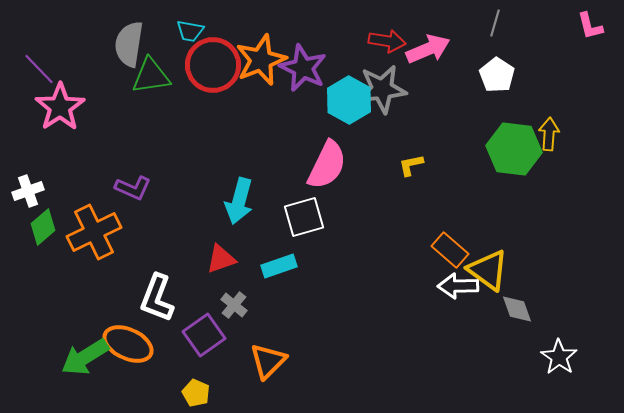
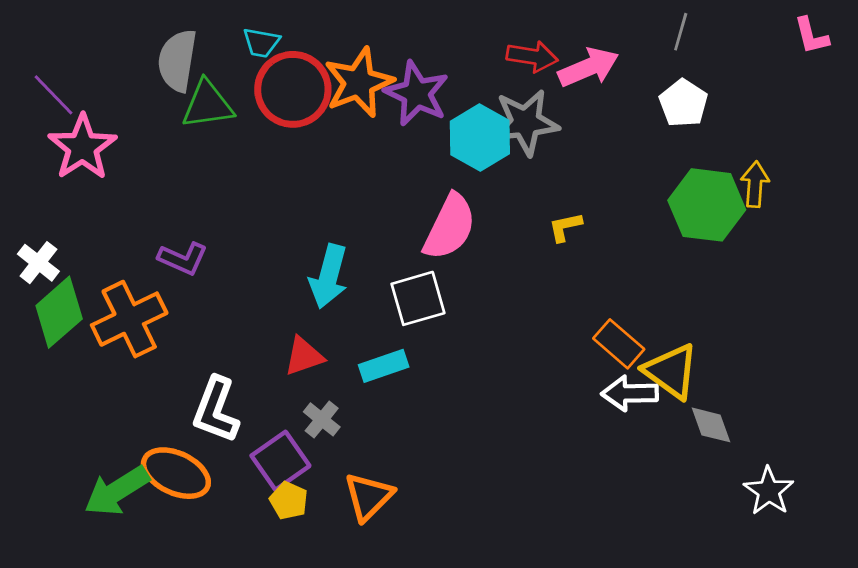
white cross: (28, 191) -> (38, 263), turned -32
green diamond: (43, 227) -> (59, 312), size x1.4
yellow pentagon: (196, 393) -> (289, 501), moved

